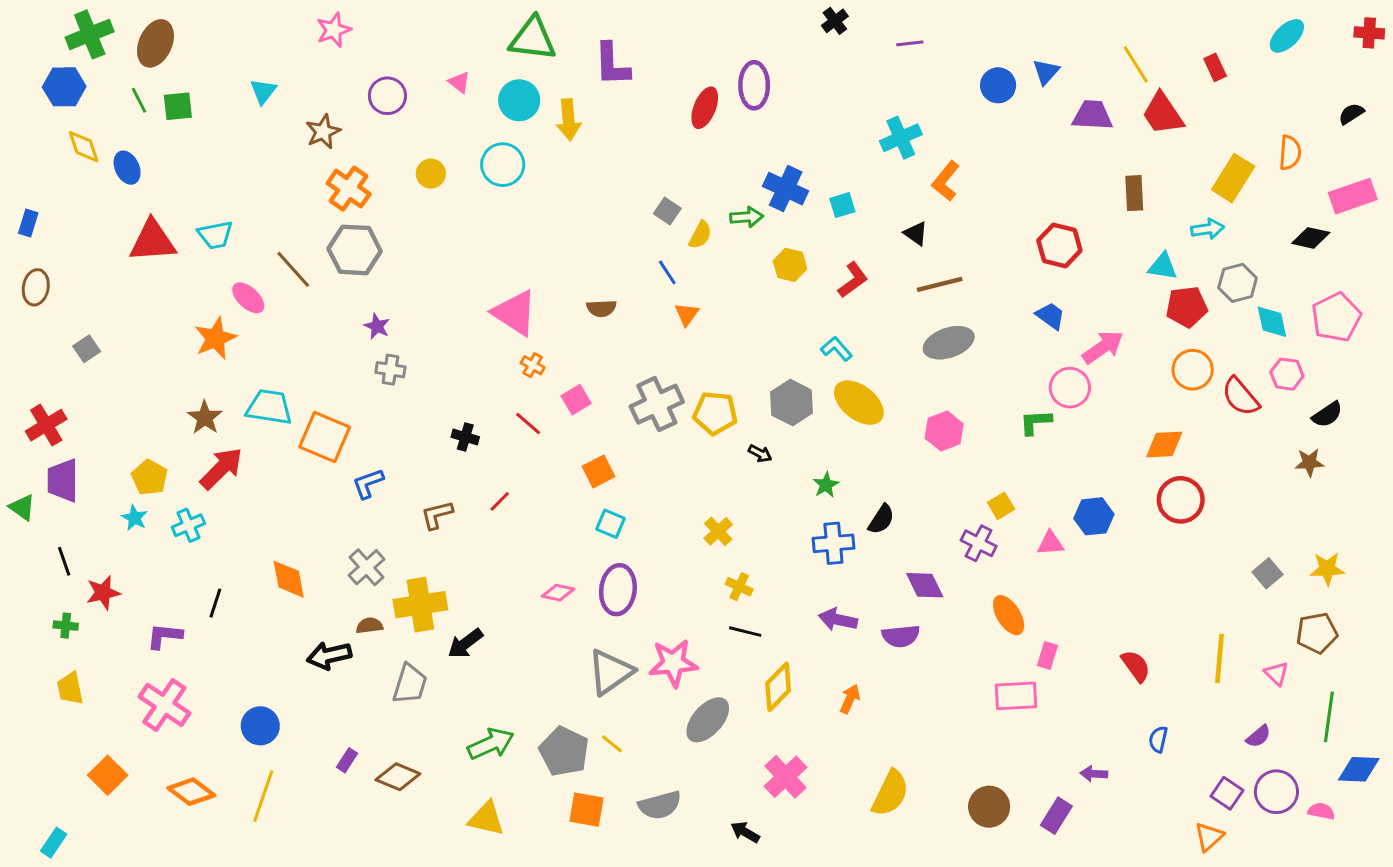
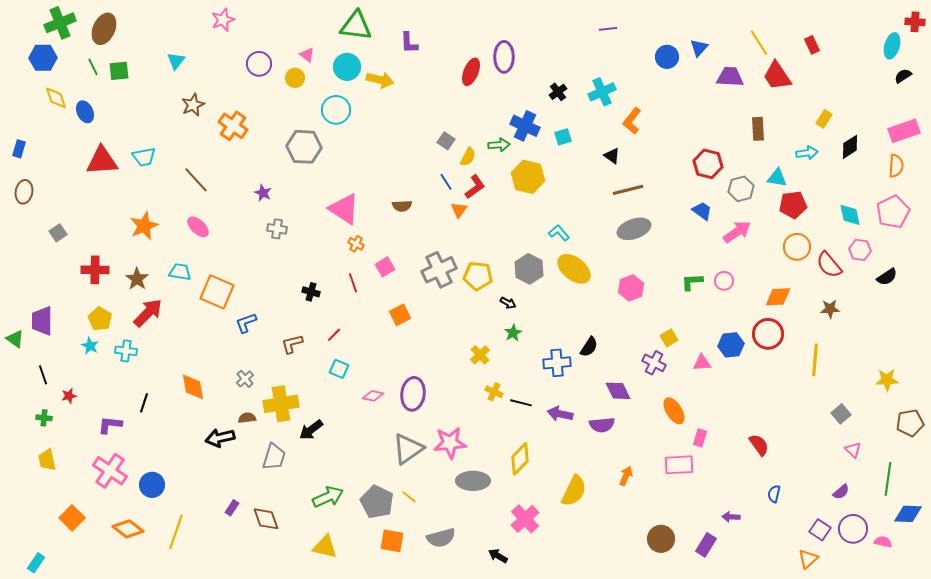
black cross: (835, 21) -> (558, 92), moved
cyan ellipse: (1287, 36) -> (892, 46), moved, turned -30
purple L-shape: (612, 64) -> (409, 43), size x0.7
yellow arrow: (569, 120) -> (380, 80), turned -72
brown star: (323, 132) -> (193, 105), moved
orange semicircle: (1290, 153) -> (896, 166), moved
yellow circle: (431, 174) -> (295, 78), moved
yellow rectangle: (1233, 178) -> (824, 119), size x0.6
black diamond: (1311, 238) -> (850, 147), moved, turned -45
gray hexagon: (355, 250) -> (304, 147), moved
yellow hexagon: (790, 265) -> (528, 177), size x1.5
red L-shape: (853, 280) -> (475, 187), moved
gray hexagon: (1238, 283) -> (741, 189), moved
pink ellipse: (248, 298) -> (198, 227), moved
purple star: (377, 326) -> (263, 193), moved
gray cross: (390, 370) -> (277, 229), moved
pink circle: (1070, 388) -> (724, 281), moved, size x0.7
cyan trapezoid: (269, 407) -> (180, 272), size x0.7
red line: (528, 424) -> (353, 283), turned 30
red cross: (46, 425) -> (95, 270), moved, turned 32
brown star: (1309, 462) -> (830, 309), moved
green star: (826, 485) -> (513, 333), moved
red circle: (1181, 500) -> (768, 334), moved
cyan square: (610, 524) -> (339, 369), moved
cyan cross: (188, 525) -> (126, 351), turned 30
gray cross: (366, 567) -> (245, 379), size x0.7
gray square: (1267, 573) -> (841, 414), moved
red star: (103, 593) -> (69, 396), size x0.7
black line: (745, 632) -> (521, 403), moved
brown pentagon: (1317, 633) -> (910, 423), moved
yellow line: (1220, 658) -> (815, 360), moved
orange arrow: (850, 699) -> (626, 476), moved
gray ellipse: (708, 720) -> (473, 481), turned 48
blue circle: (260, 726) -> (152, 485), moved
brown diamond: (398, 777) -> (266, 519), turned 48
yellow semicircle: (890, 793) -> (574, 491), moved

